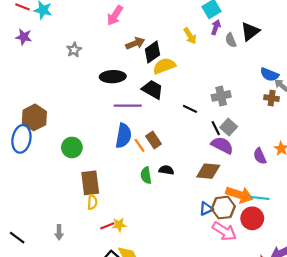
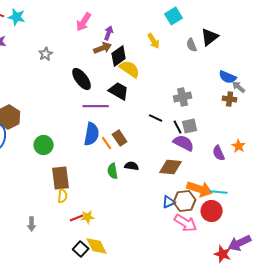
purple arrow: (216, 27) -> (109, 33), moved
yellow semicircle: (164, 66) -> (130, 69), turned 55
black ellipse: (113, 77) -> (82, 79), turned 55
black line: (190, 109) -> (156, 118), moved
gray square: (229, 127) -> (190, 126), turned 35

